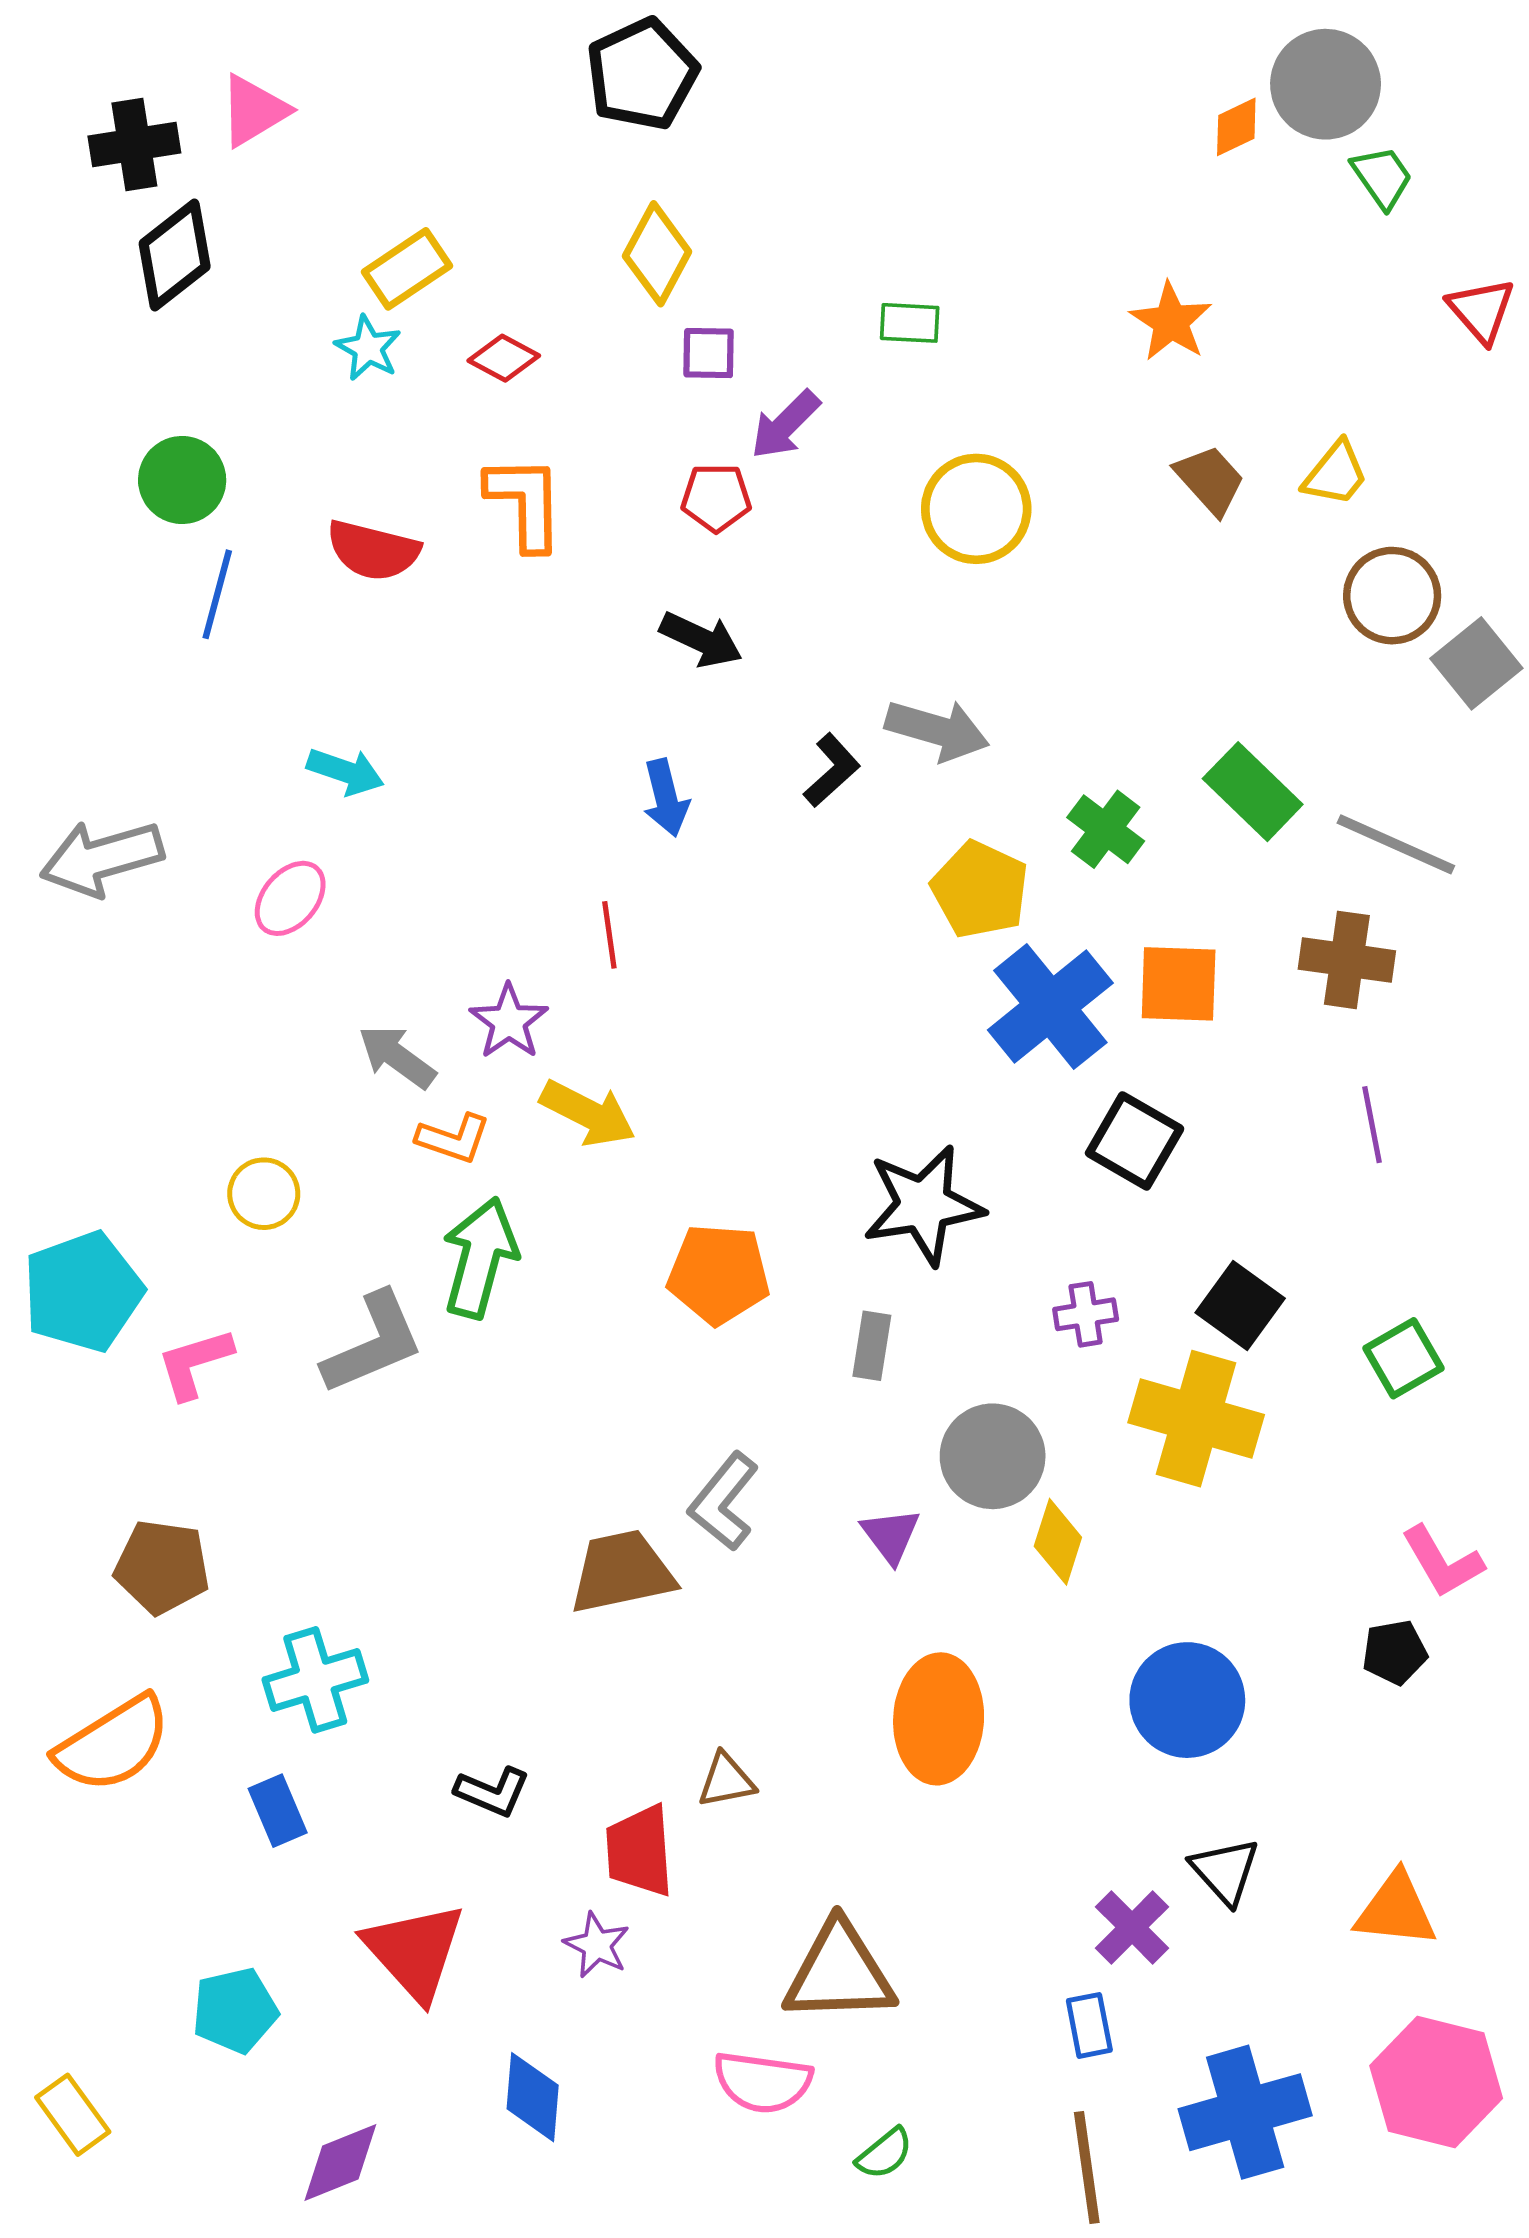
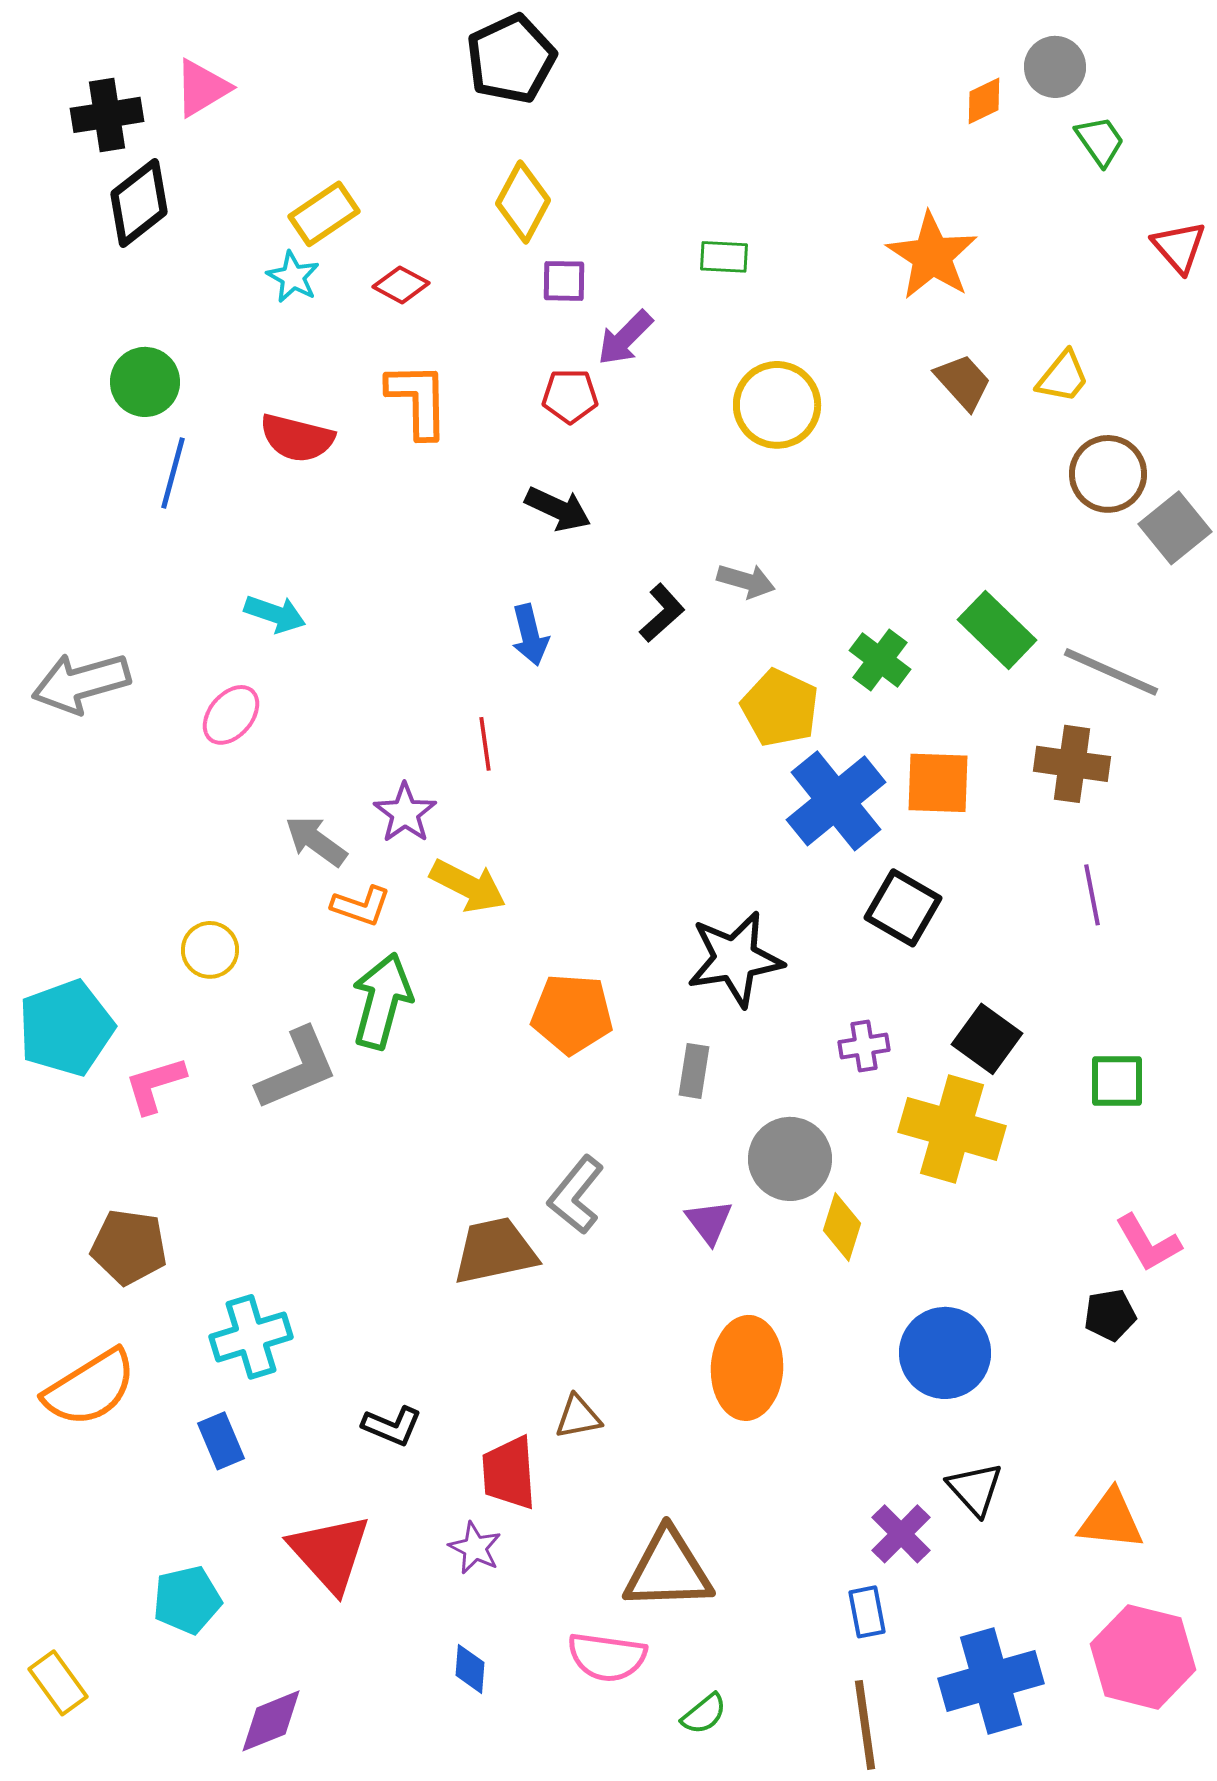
gray circle: (1326, 84) -> (1055, 67), size x0.7
orange star: (1171, 322) -> (932, 256), size x1.4
gray arrow: (937, 730) -> (746, 581), size x0.7
green square: (1403, 1358) -> (1117, 1081), turned 30
blue diamond: (533, 2097) -> (470, 1669), moved, size x0.7

